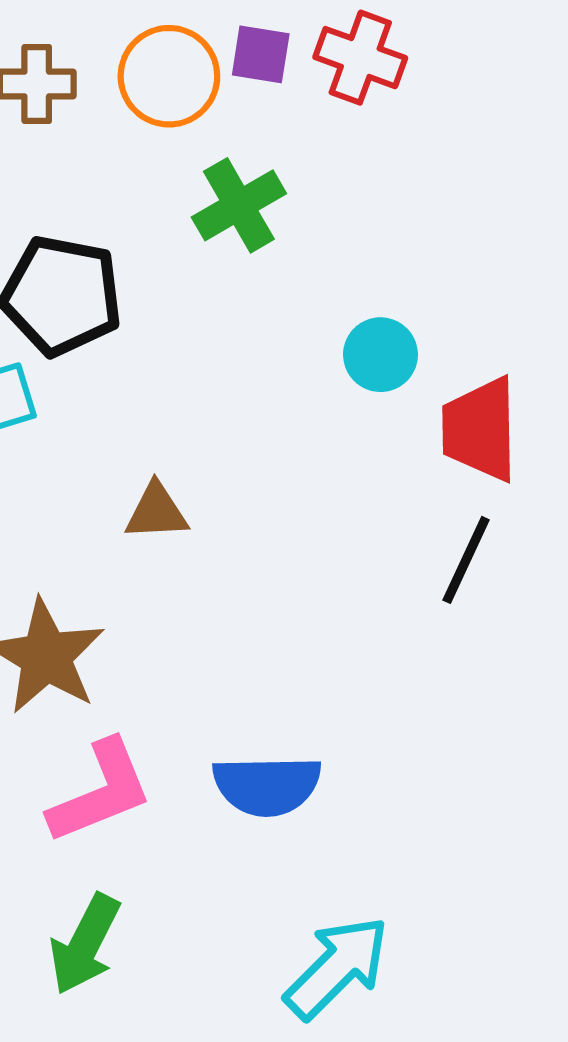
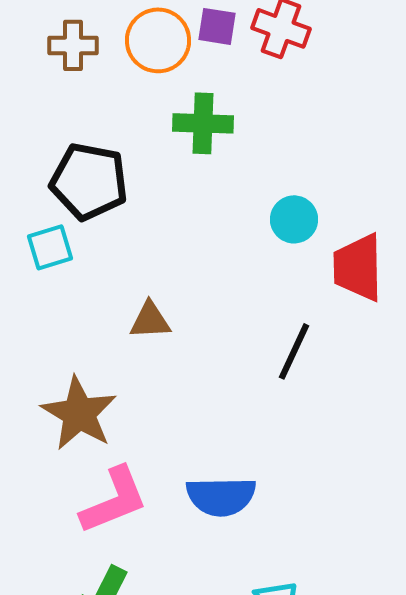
green cross: (239, 205) -> (203, 123), turned 32
black line: (466, 560) -> (294, 351), moved

